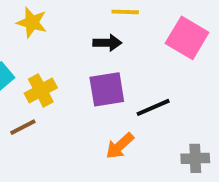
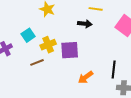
purple square: (107, 89) -> (70, 50), moved
black line: (153, 107) -> (114, 69), moved, turned -66

